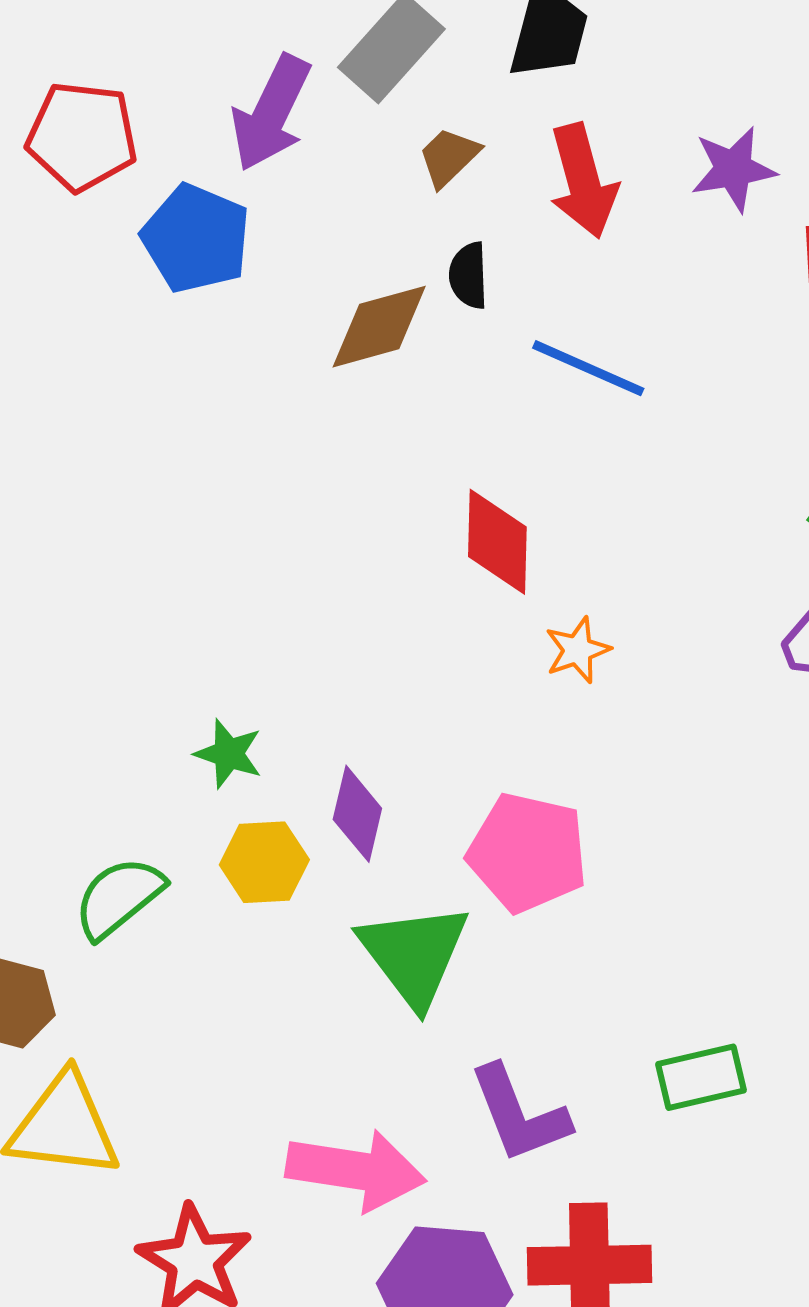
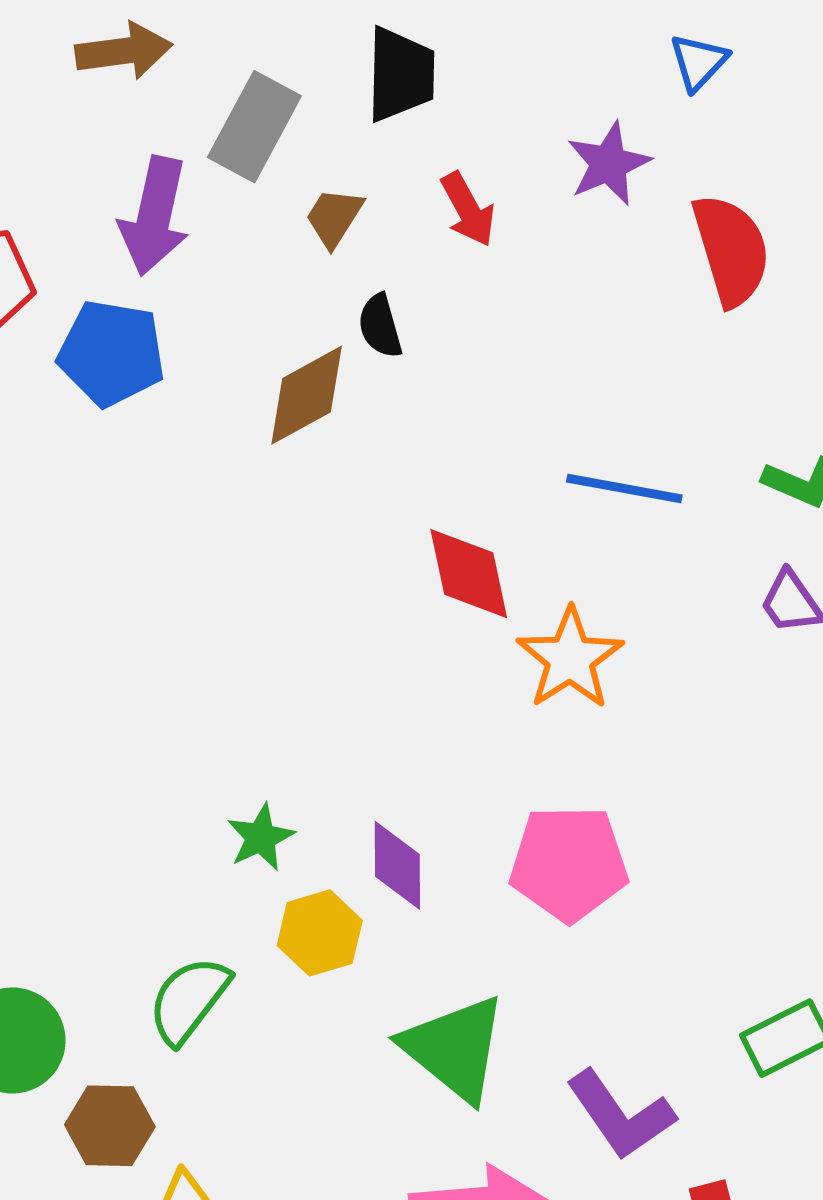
red arrow: (583, 181) -> (468, 209), size x0.7
blue line: (588, 368) -> (624, 488), moved
orange star: (578, 650) -> (570, 659), size x1.6
green star: (229, 754) -> (261, 837), turned -30
green triangle: (414, 954) -> (455, 1048), moved

